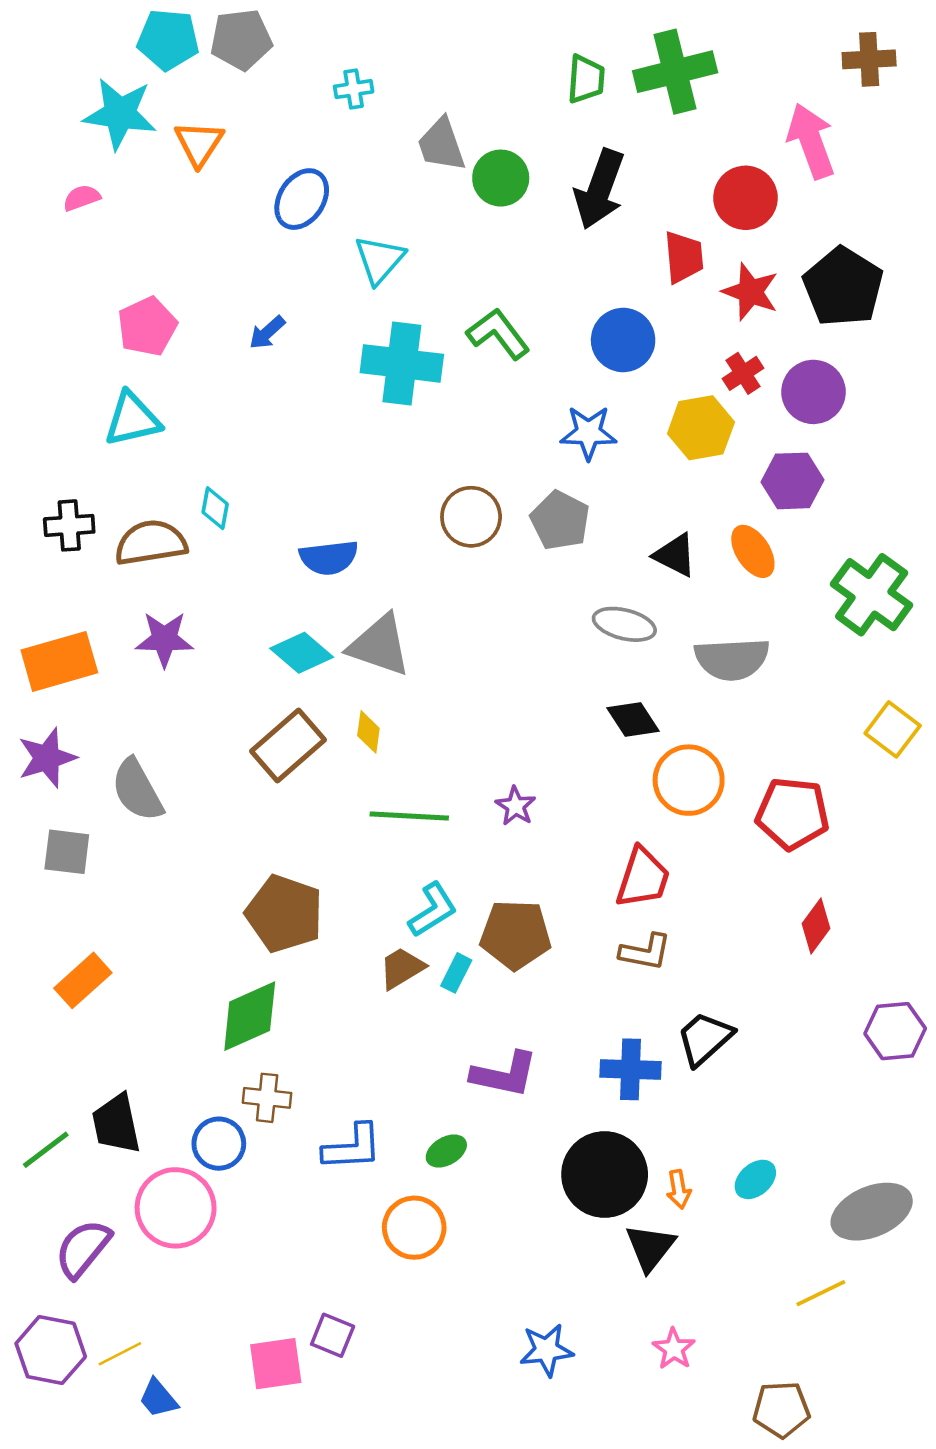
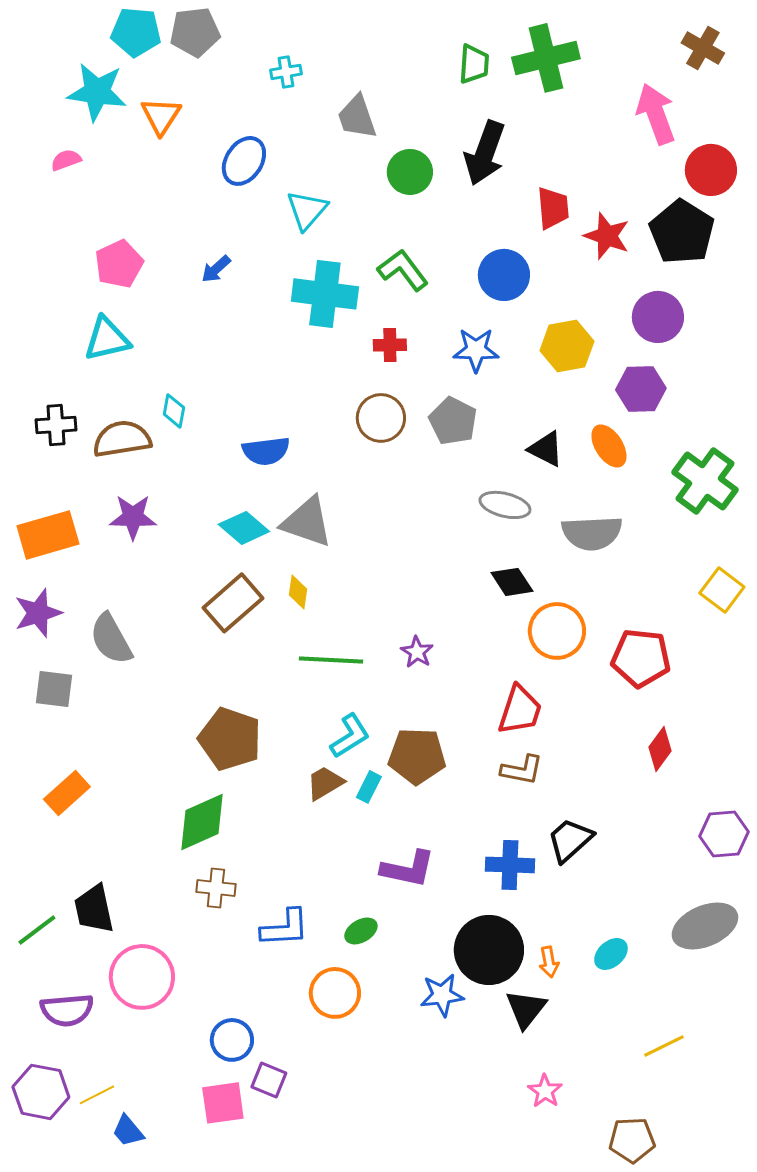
brown cross: (869, 59) -> (703, 48), turned 33
green circle: (501, 178) -> (410, 172), moved
red circle: (745, 198) -> (711, 170), moved
red cross: (743, 373) -> (390, 345), moved, turned 32
blue circle: (219, 1144) -> (232, 1040), moved
gray ellipse: (872, 1212) -> (705, 926), moved
purple semicircle: (83, 1249) -> (67, 1010), turned -134
blue star: (546, 1350) -> (442, 995), moved

